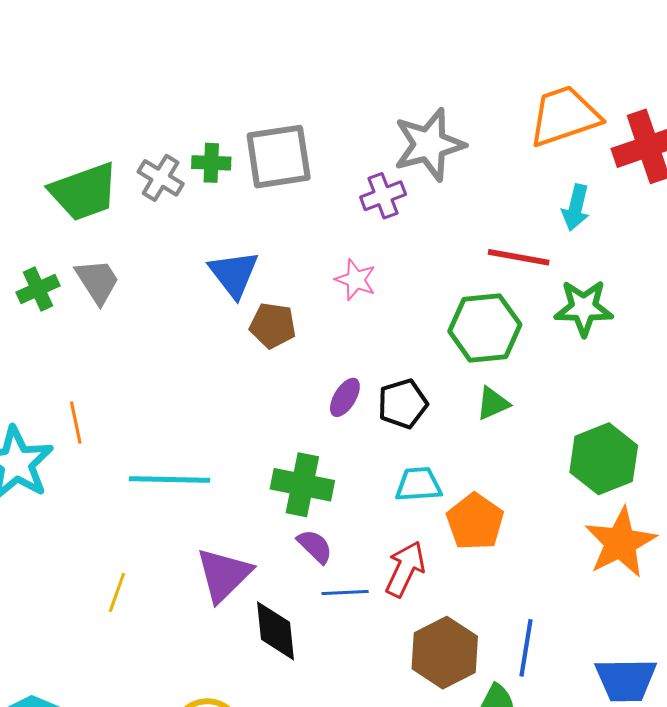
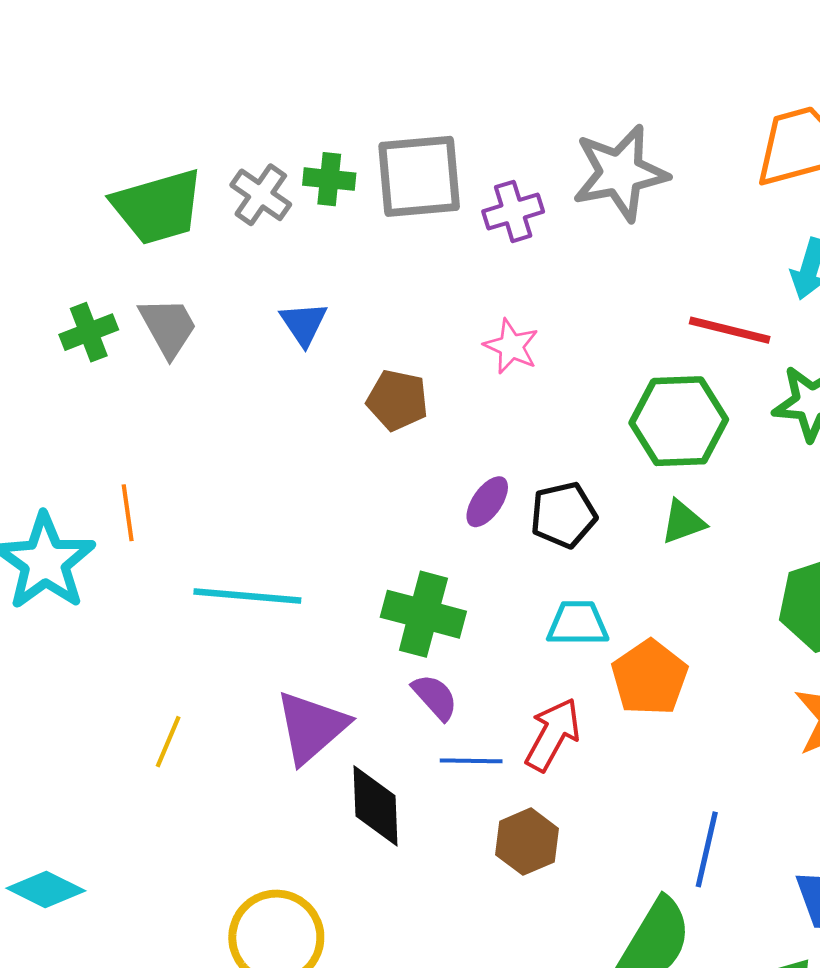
purple cross: (383, 196) -> (513, 211), moved
blue triangle: (234, 274) -> (304, 324), moved, size x0.7
brown hexagon: (445, 653) -> (527, 842), moved, size x0.7

